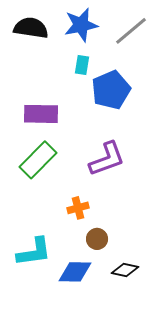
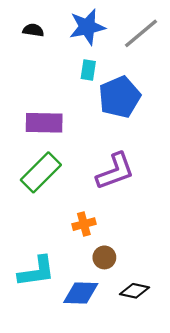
black semicircle: (31, 28) -> (33, 30), size x0.6

